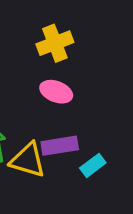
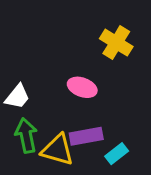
yellow cross: (55, 43) -> (116, 43), moved, turned -36

